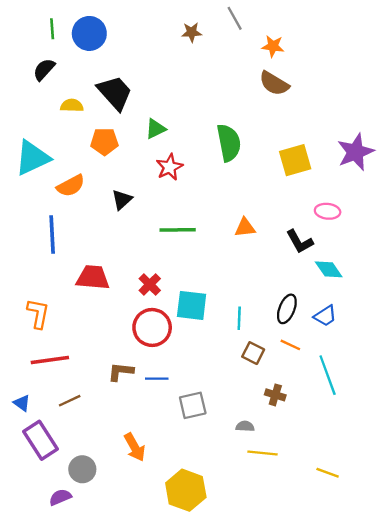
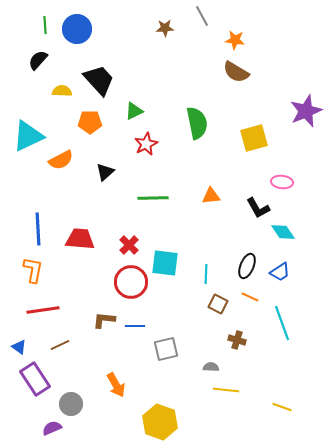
purple star: (355, 152) -> (306, 111), moved
blue line: (52, 235) -> (38, 229), moved

